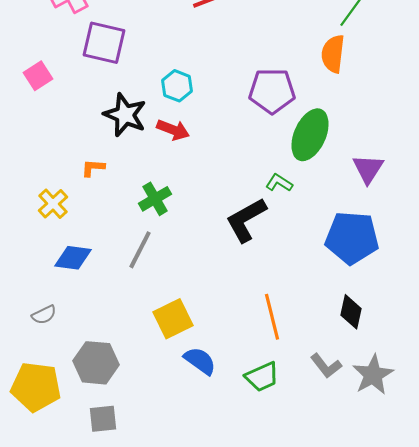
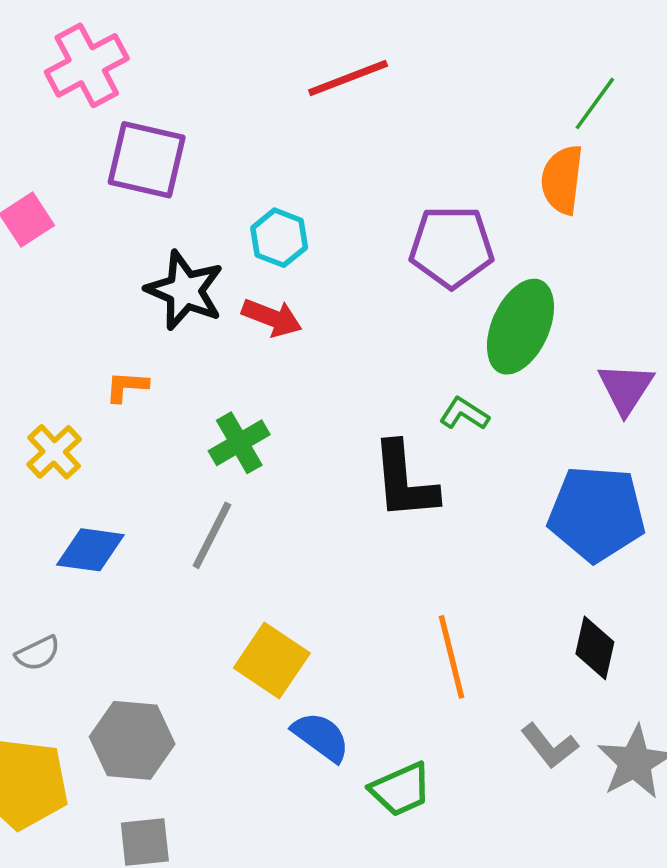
black L-shape: (246, 220) -> (404, 481), turned -66
yellow square: (173, 319) -> (272, 661), turned -30
green trapezoid: (262, 377) -> (401, 789), moved

